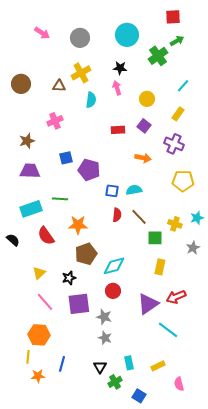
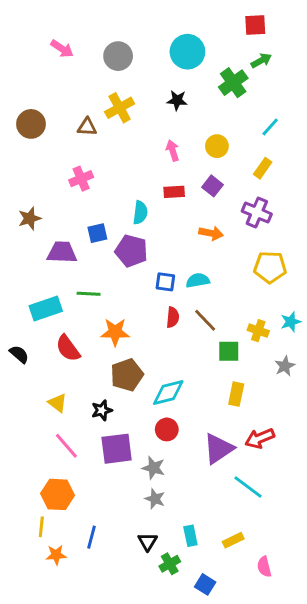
pink arrow: (117, 88) -> (173, 151), moved
cyan semicircle: (91, 100) -> (140, 213), moved
brown star: (27, 141) -> (30, 218), moved
purple trapezoid: (30, 171) -> (62, 252), moved
yellow triangle: (39, 273) -> (58, 403), turned -40

